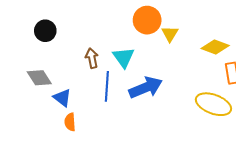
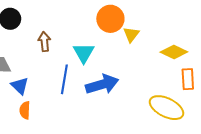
brown arrow: (92, 58) -> (44, 42), moved

